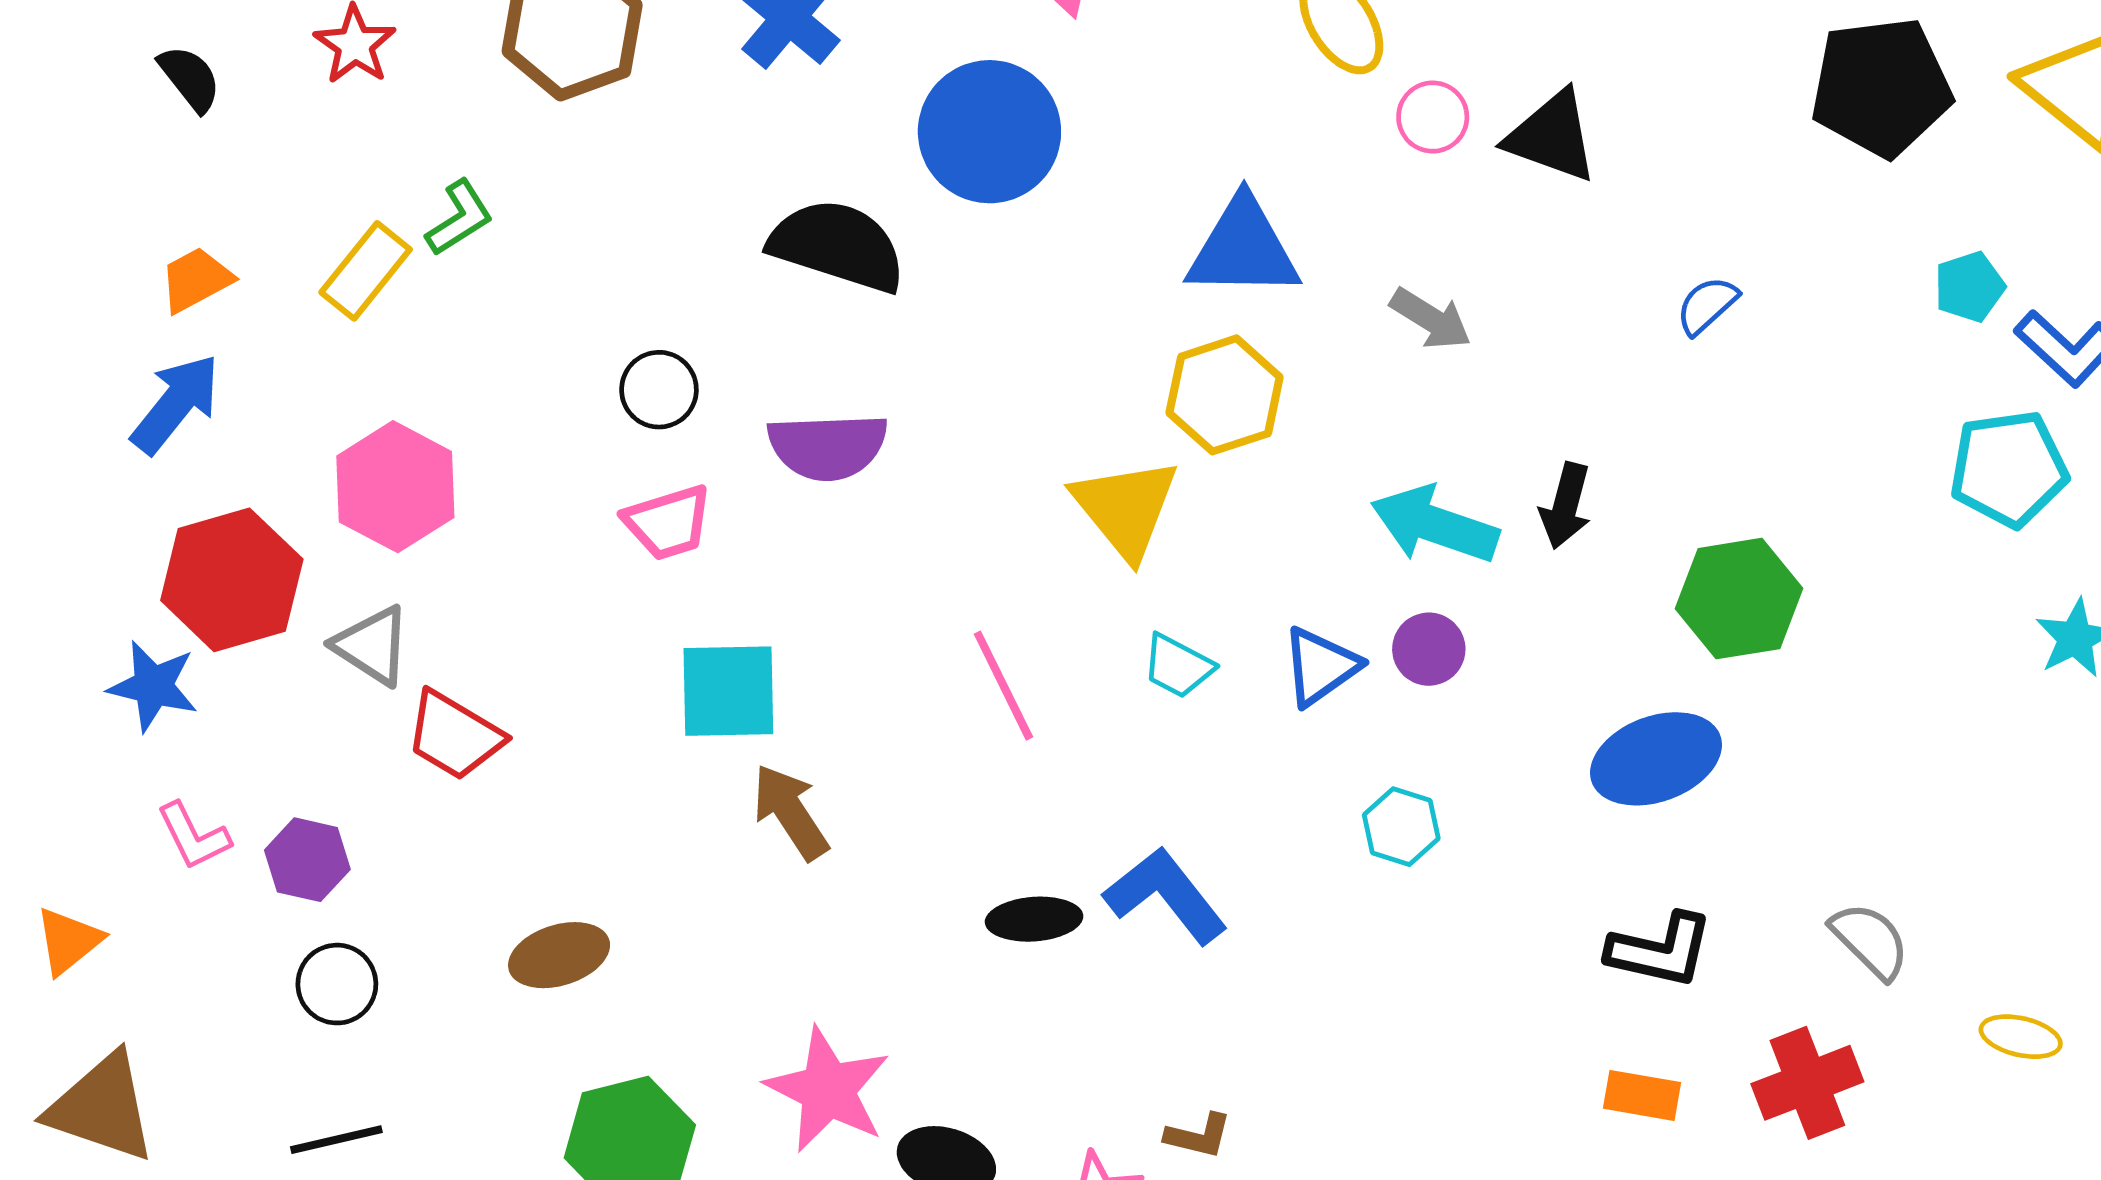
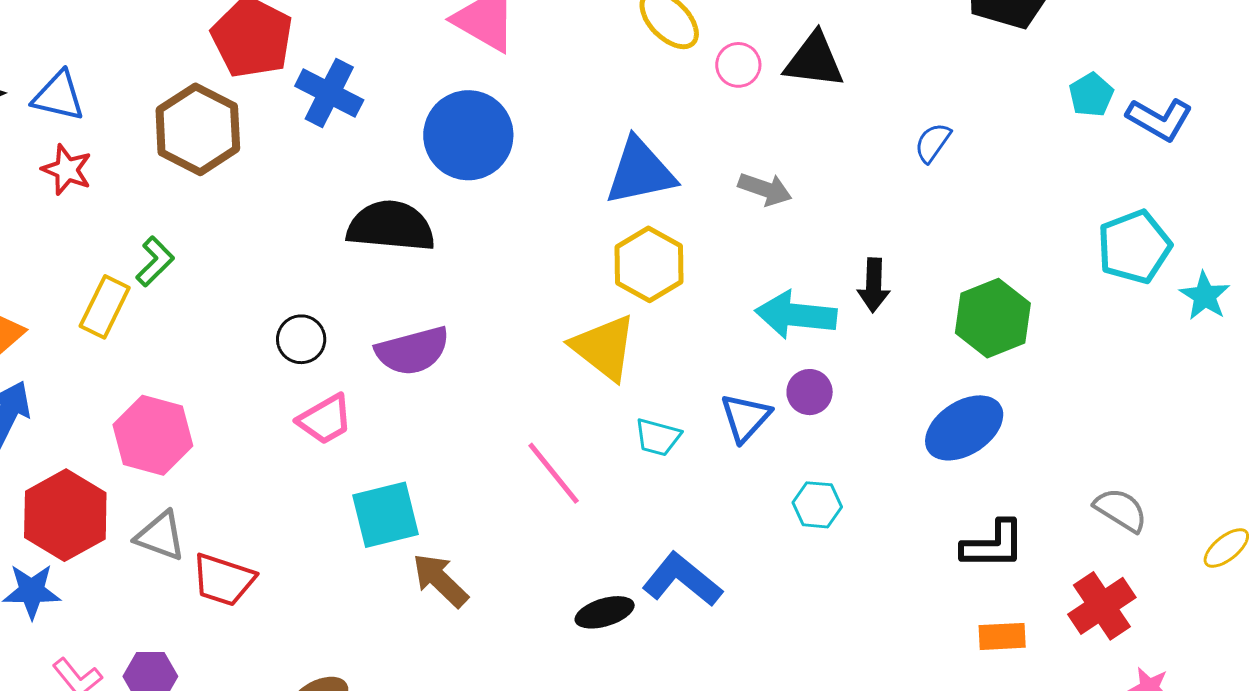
cyan pentagon: (2009, 469) -> (1134, 247), moved
yellow ellipse: (2021, 1037) -> (1226, 548), turned -39

